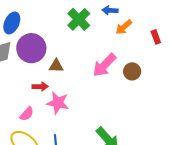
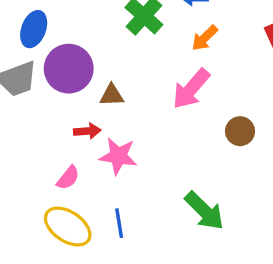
orange arrow: (124, 27) -> (205, 38), moved
brown circle: (132, 71) -> (240, 131), moved

